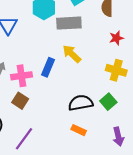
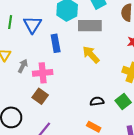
blue rectangle: (48, 67) -> (56, 43), moved, turned -36
black semicircle: (81, 103) -> (97, 101), size x0.6

